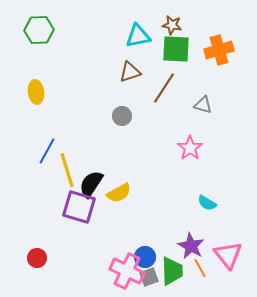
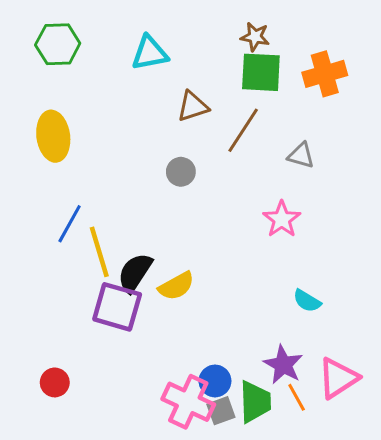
cyan triangle: (138, 36) -> (150, 53), moved
yellow ellipse: (36, 92) -> (53, 136), size x1.4
pink triangle: (228, 255) -> (338, 378), turned 36

